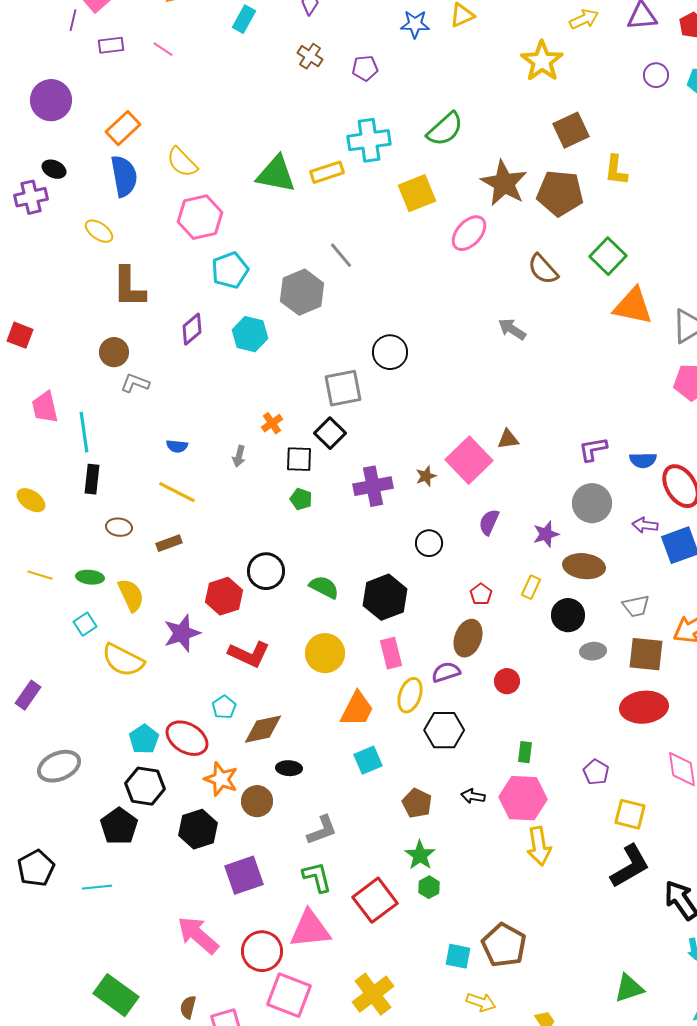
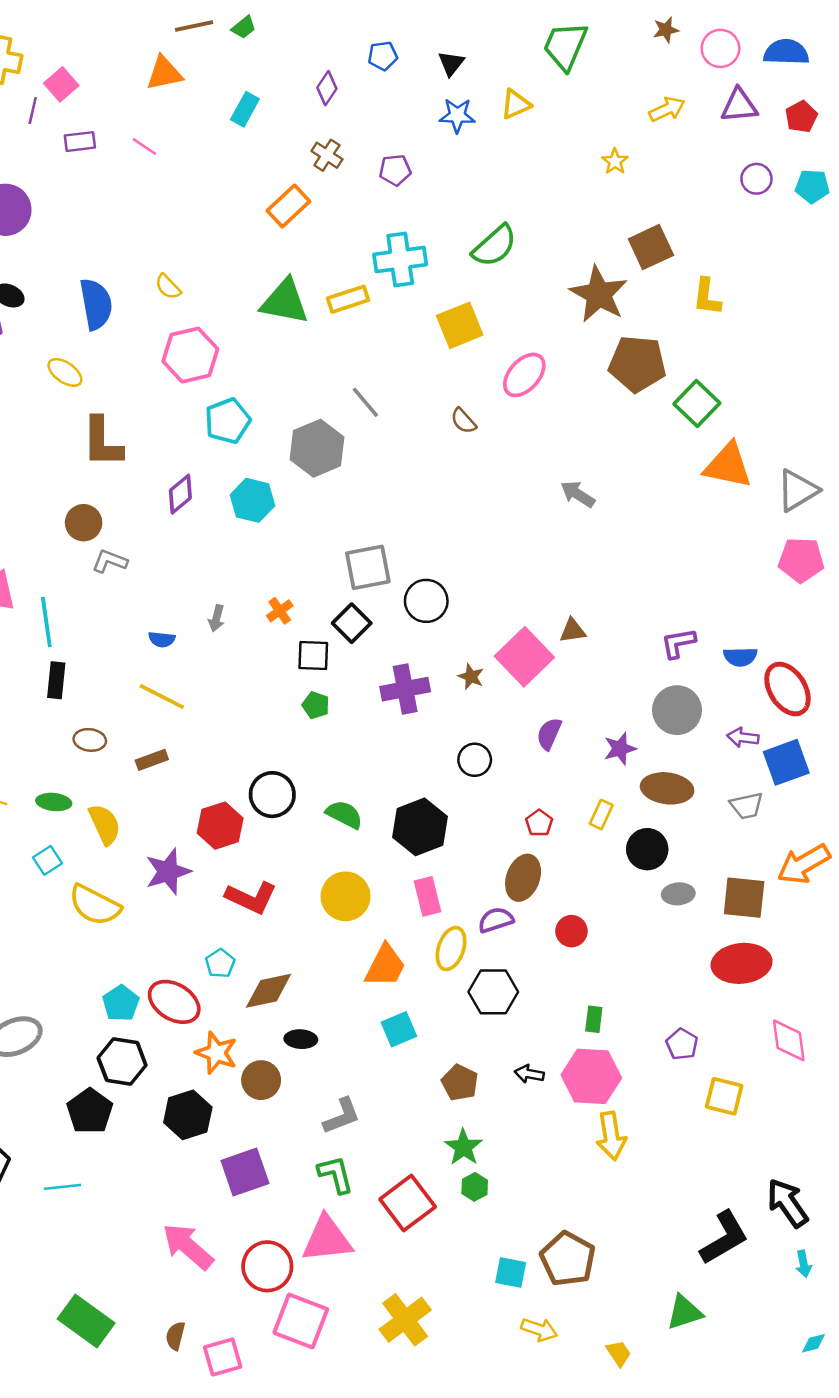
yellow star: (542, 61) -> (615, 161), size x0.5
orange rectangle: (123, 128) -> (288, 206), moved
yellow semicircle: (182, 162) -> (168, 287), size x0.7
brown star: (504, 183) -> (599, 294), moved
brown pentagon: (560, 193) -> (637, 364), moved
brown semicircle: (543, 269) -> (463, 421), moved, size x0.7
black circle: (390, 352) -> (426, 601), moved
gray arrow: (239, 456) -> (216, 618), moved
brown star: (426, 476) -> (471, 677), turned -30
gray trapezoid: (636, 606) -> (747, 806), moved
black L-shape: (630, 866) -> (724, 1238), moved
green triangle: (629, 988) -> (684, 1312), moved

